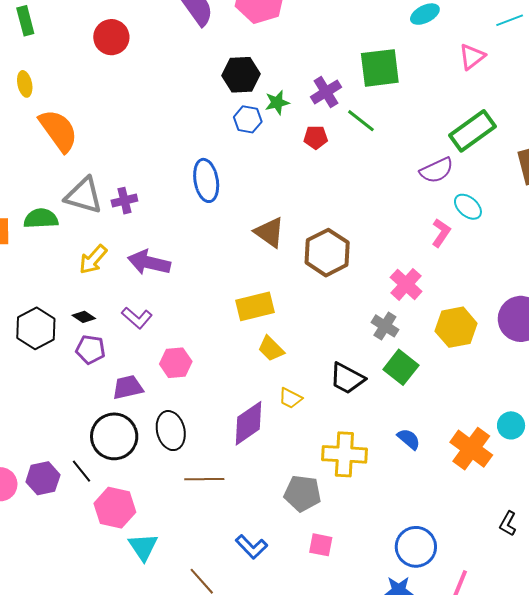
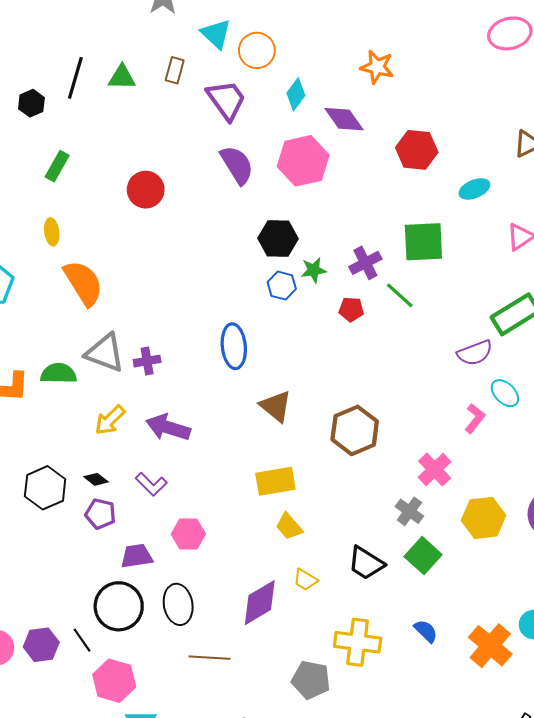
green rectangle: (25, 21) -> (57, 166), turned 40
brown triangle: (270, 232) -> (276, 406), moved

